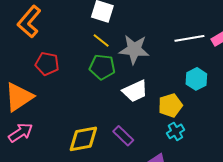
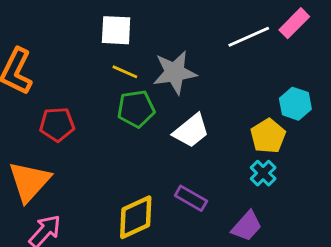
cyan hexagon: (196, 79) -> (295, 104), moved
yellow pentagon: (170, 105) -> (268, 136), moved

